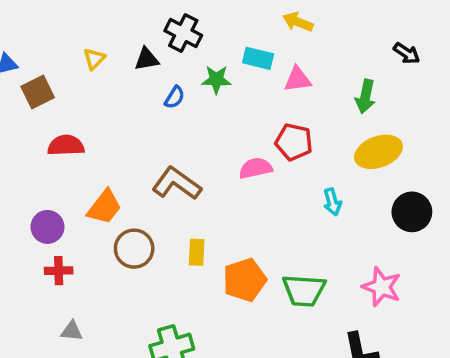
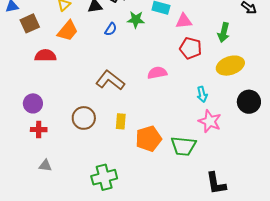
red pentagon: (294, 142) -> (191, 48), moved
orange trapezoid: (104, 207) -> (68, 31), moved
pink star: (382, 287) -> (210, 121), moved

